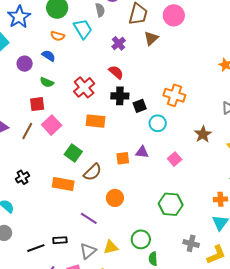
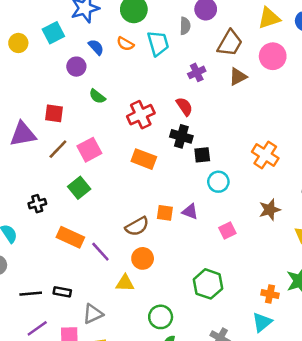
blue semicircle: (49, 56) -> (96, 47), moved
orange cross: (174, 95) -> (265, 155), moved
red square: (37, 104) -> (54, 113), moved
green square: (73, 153) -> (79, 188), moved
brown semicircle: (93, 172) -> (137, 226), moved
orange rectangle: (63, 184) -> (70, 237), moved
purple line: (89, 218) -> (100, 252), moved
yellow triangle: (111, 247) -> (125, 283), moved

